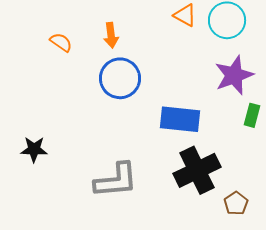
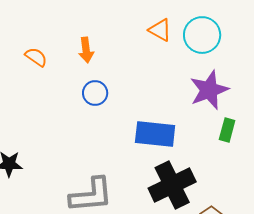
blue circle: (120, 78) -> (95, 93), size x0.6

